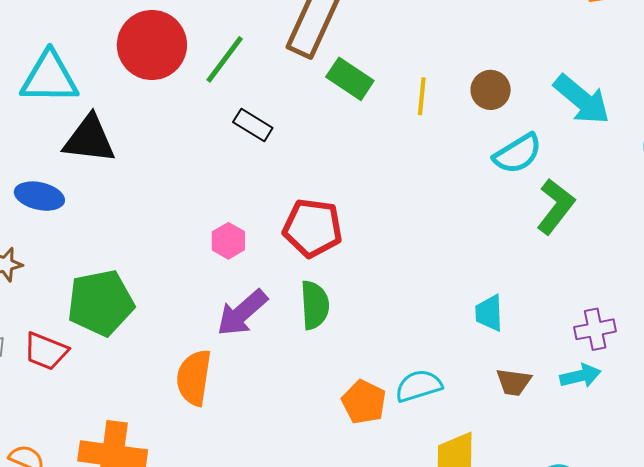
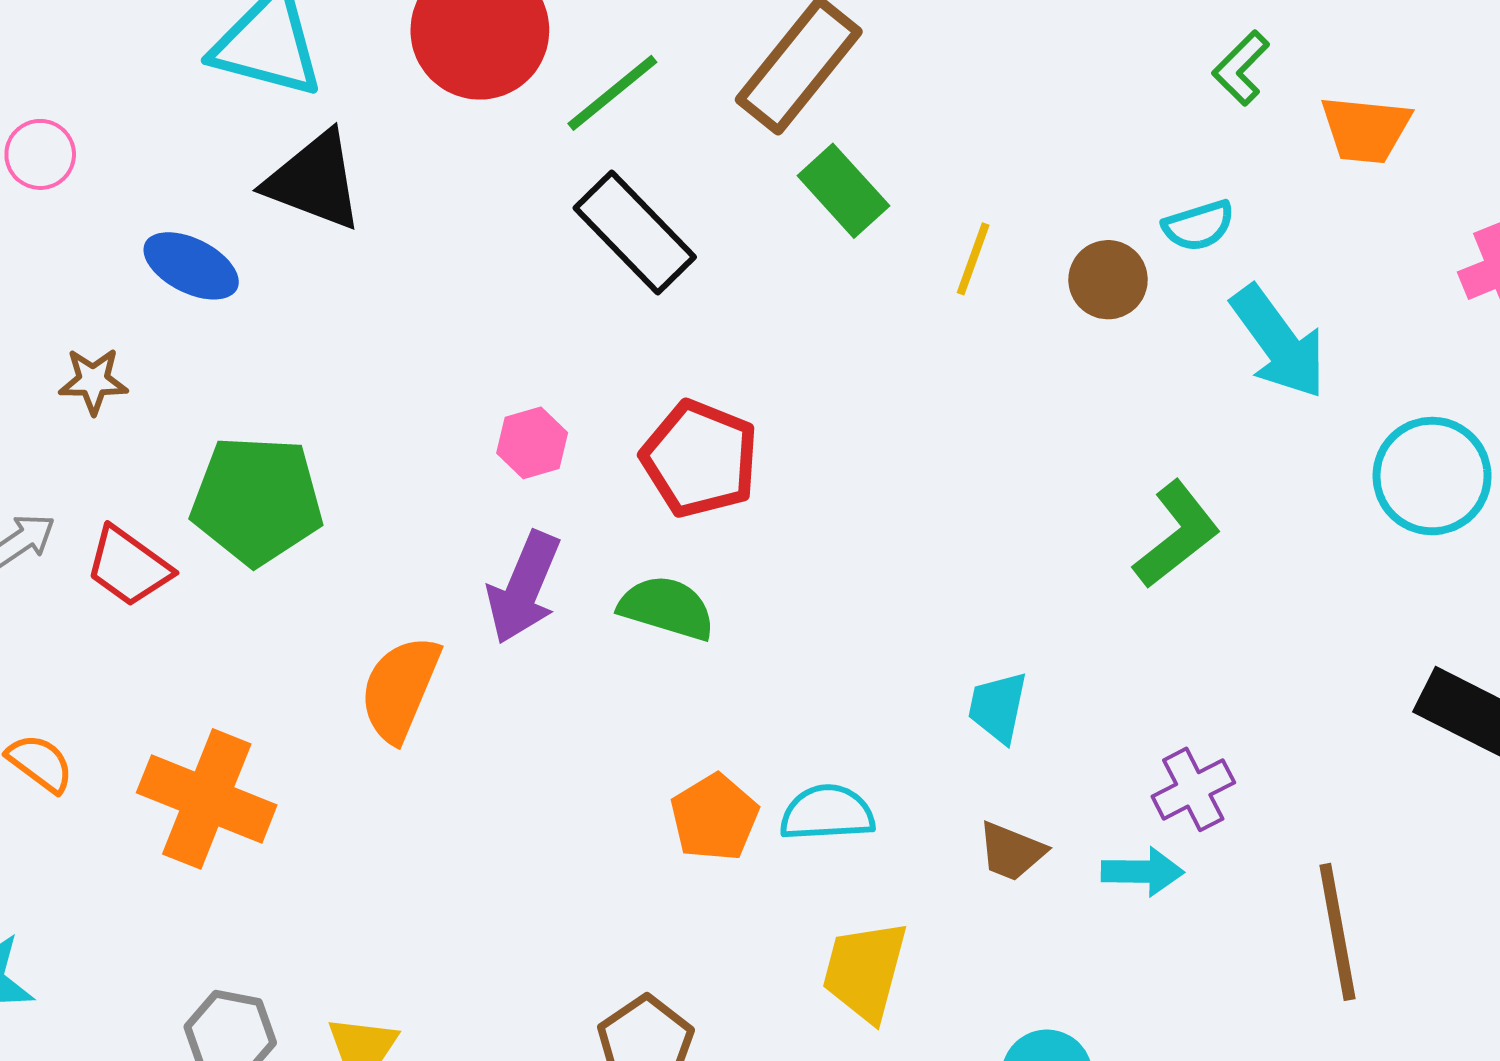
black rectangle: (253, 125) -> (635, 232), size x1.6
cyan semicircle: (518, 154) -> (1198, 226), moved, size x0.7
green semicircle: (315, 305) -> (667, 608), turned -84
purple arrow: (242, 313) -> (524, 588), turned -40
purple cross: (595, 329) -> (1193, 789), turned -30

